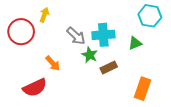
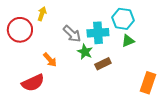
cyan hexagon: (150, 16) -> (123, 19), moved
orange rectangle: (142, 89) -> (148, 83), moved

